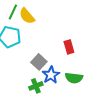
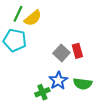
yellow semicircle: (27, 16) -> (33, 18), turned -90
gray square: (39, 62) -> (61, 53), moved

